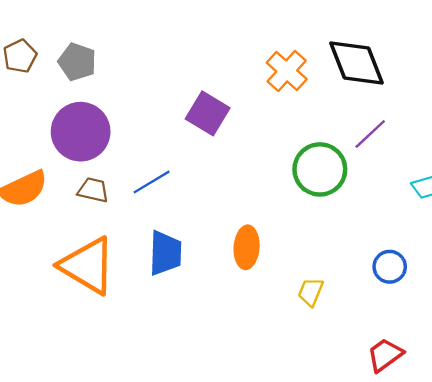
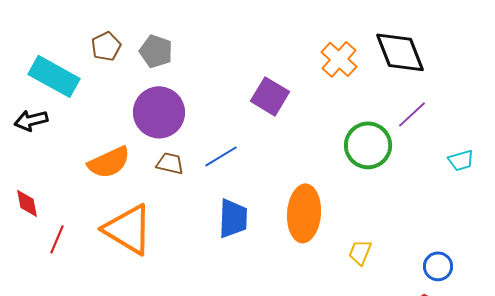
orange ellipse: (247, 247) -> (304, 213), size x1.5
orange triangle: (87, 266) -> (128, 229), moved
blue circle: (390, 267) -> (438, 266), moved

